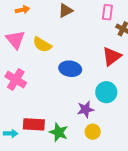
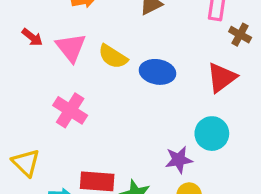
blue ellipse: (70, 69) -> (158, 72), moved

